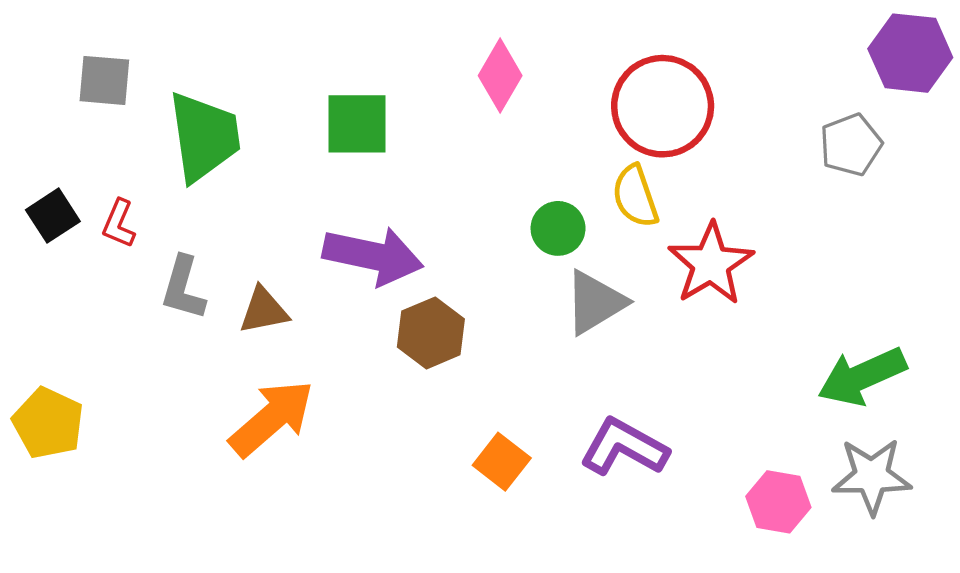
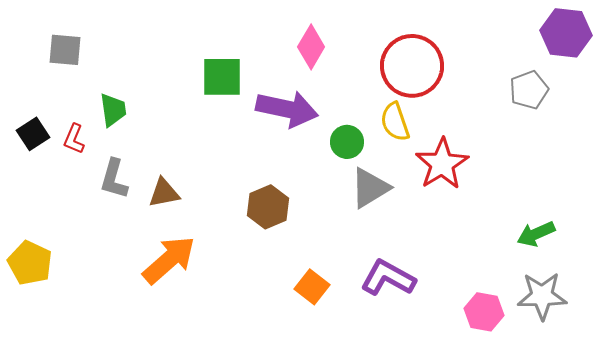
green trapezoid: (204, 137) -> (113, 110), moved, size x0.6
purple arrow: (373, 256) -> (287, 109), moved
green arrow: (862, 376) -> (536, 234), size x0.7

